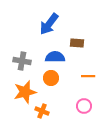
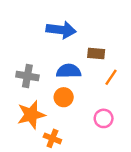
blue arrow: (49, 24) -> (61, 30), turned -120
orange line: (88, 76) -> (111, 77), moved, turned -56
pink circle: (84, 106) -> (104, 118), moved

